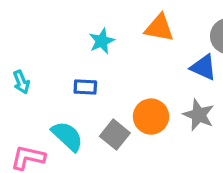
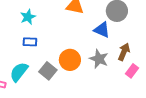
cyan star: (102, 41) -> (28, 17), moved
cyan semicircle: (67, 136) -> (19, 72), turned -95

